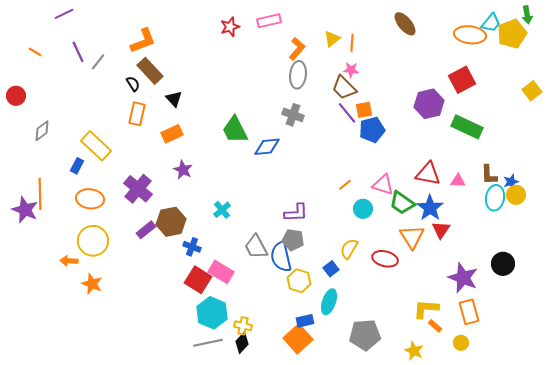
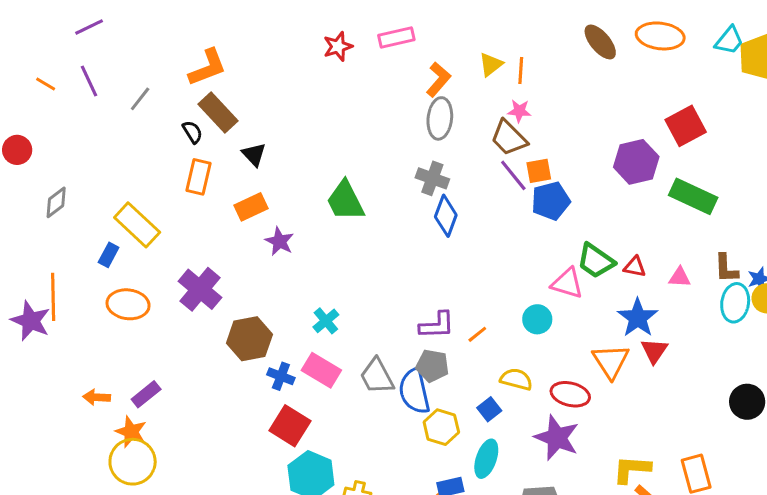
orange ellipse: (470, 35) -> (660, 36), moved
purple line: (78, 52) -> (89, 81), moved
blue diamond: (267, 147) -> (446, 216), moved, turned -64
purple star: (183, 170) -> (279, 241), moved
red triangle: (428, 174) -> (635, 267), size x0.6
orange line: (345, 185) -> (477, 334), moved
green trapezoid: (402, 203) -> (596, 261), moved
purple rectangle: (146, 230) -> (146, 394), moved
yellow circle: (93, 241) -> (133, 462), moved
yellow semicircle: (349, 249) -> (516, 379), turned 75
pink rectangle: (221, 272) -> (321, 370), moved
purple star: (463, 278) -> (557, 438), moved

